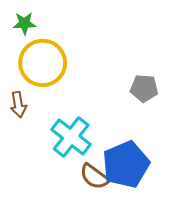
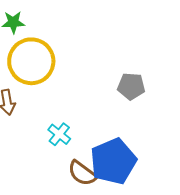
cyan cross: (71, 137) -> (59, 134), size x0.6

